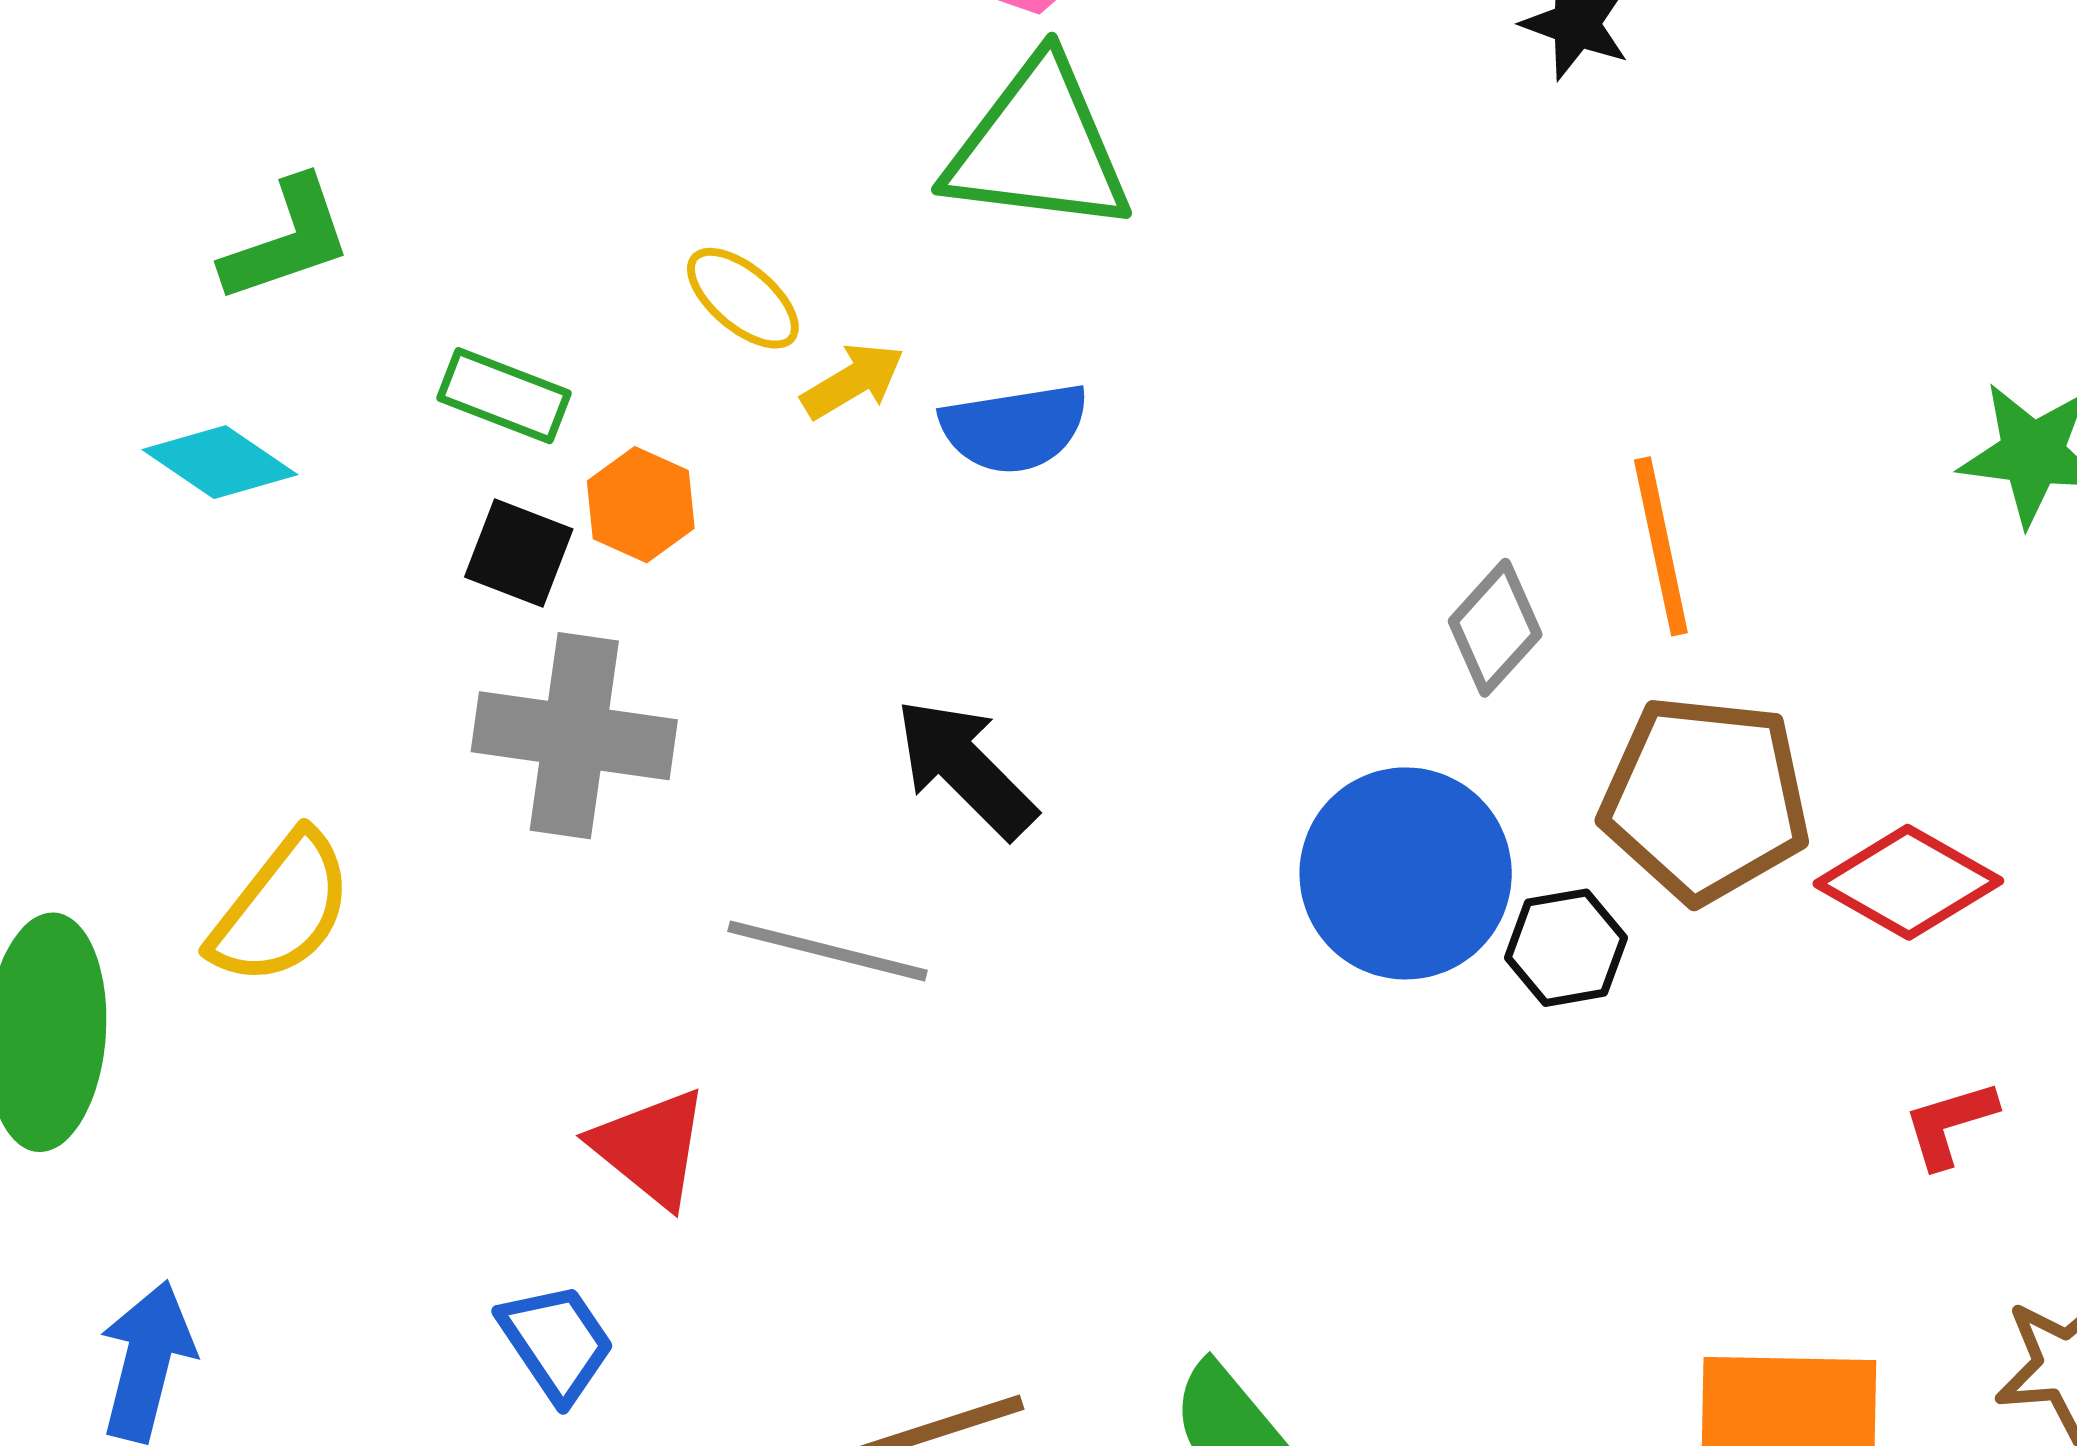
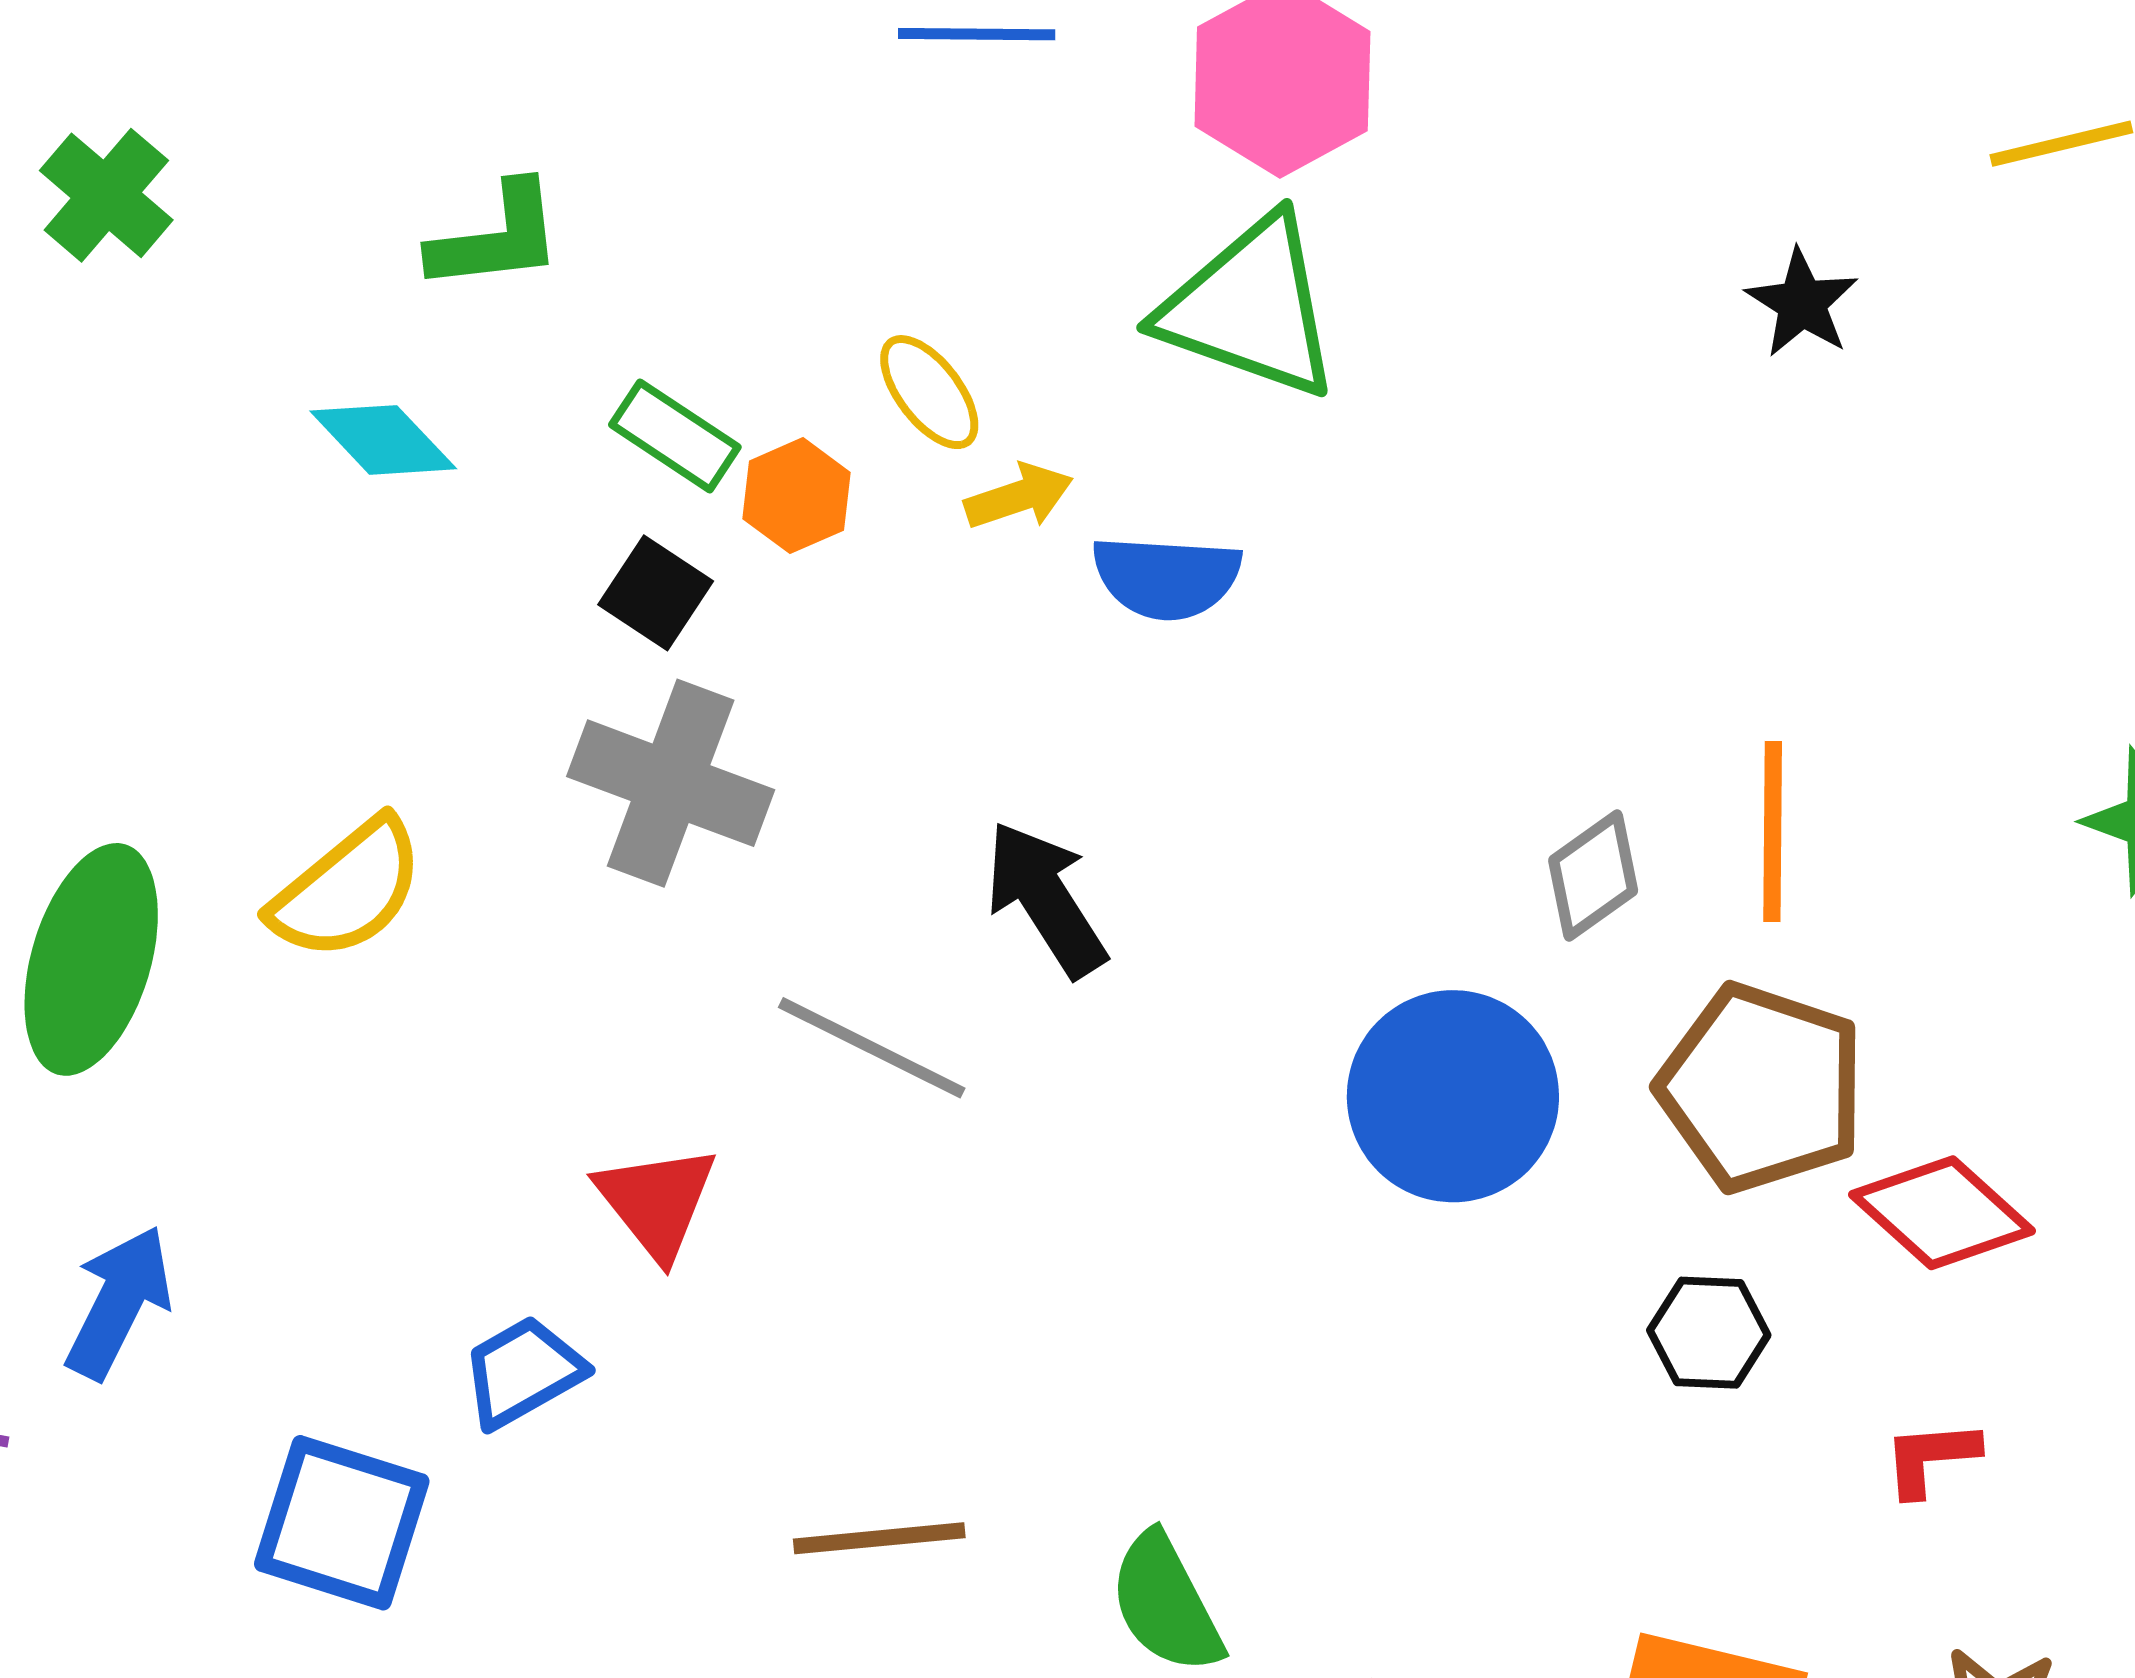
orange hexagon: (641, 505) -> (796, 496), moved
black hexagon: (1566, 948) -> (1709, 1333), moved
blue trapezoid: (556, 1342) -> (523, 1372), turned -98

